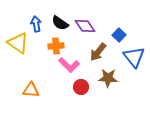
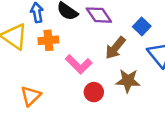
orange cross: (56, 46) -> (48, 40), moved
orange triangle: (31, 90) -> (31, 96), turned -48

